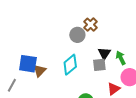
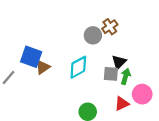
green arrow: (121, 58) -> (126, 76), moved, turned 32

